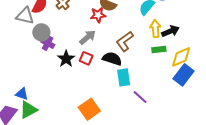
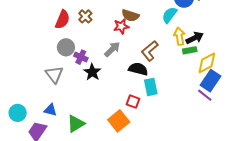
gray triangle: (25, 16) -> (54, 74), moved, turned 42
purple cross: (48, 43) -> (81, 57), moved
green rectangle: (159, 50) -> (190, 50), moved
red square: (86, 58) -> (133, 102), moved
purple line: (140, 97) -> (205, 95), moved
green triangle: (28, 110) -> (76, 124), moved

